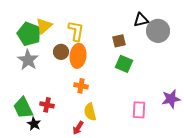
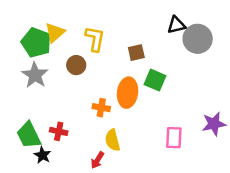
brown square: (119, 41) -> (136, 53), moved
orange ellipse: (78, 56) -> (128, 93), moved

